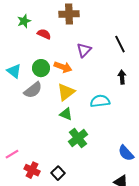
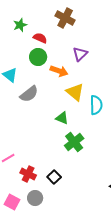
brown cross: (69, 14) -> (65, 18), turned 30
green circle: (41, 68) -> (38, 57), moved
yellow triangle: (66, 92) -> (75, 92), moved, turned -42
cyan semicircle: (100, 101) -> (96, 105), turned 96

